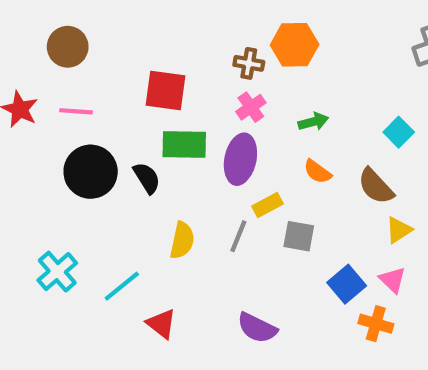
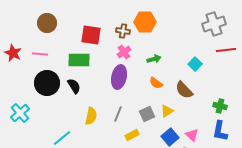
brown circle: (68, 47) -> (47, 23), moved
red square: (166, 90) -> (91, 35), moved
green rectangle: (184, 145) -> (79, 60), moved
yellow rectangle: (268, 205) -> (132, 135), moved
yellow triangle: (399, 230) -> (167, 111), moved
gray square: (299, 236) -> (147, 114), turned -35
cyan cross: (57, 272) -> (20, 113), moved

